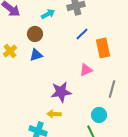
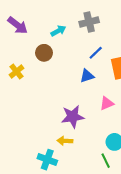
blue triangle: (36, 55) -> (87, 76), moved
pink triangle: (86, 70) -> (107, 103), moved

